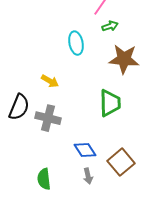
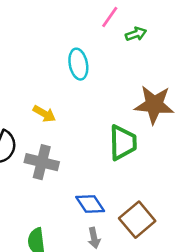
green arrow: (110, 26) -> (136, 34), moved
brown star: (124, 59) -> (154, 105), moved

